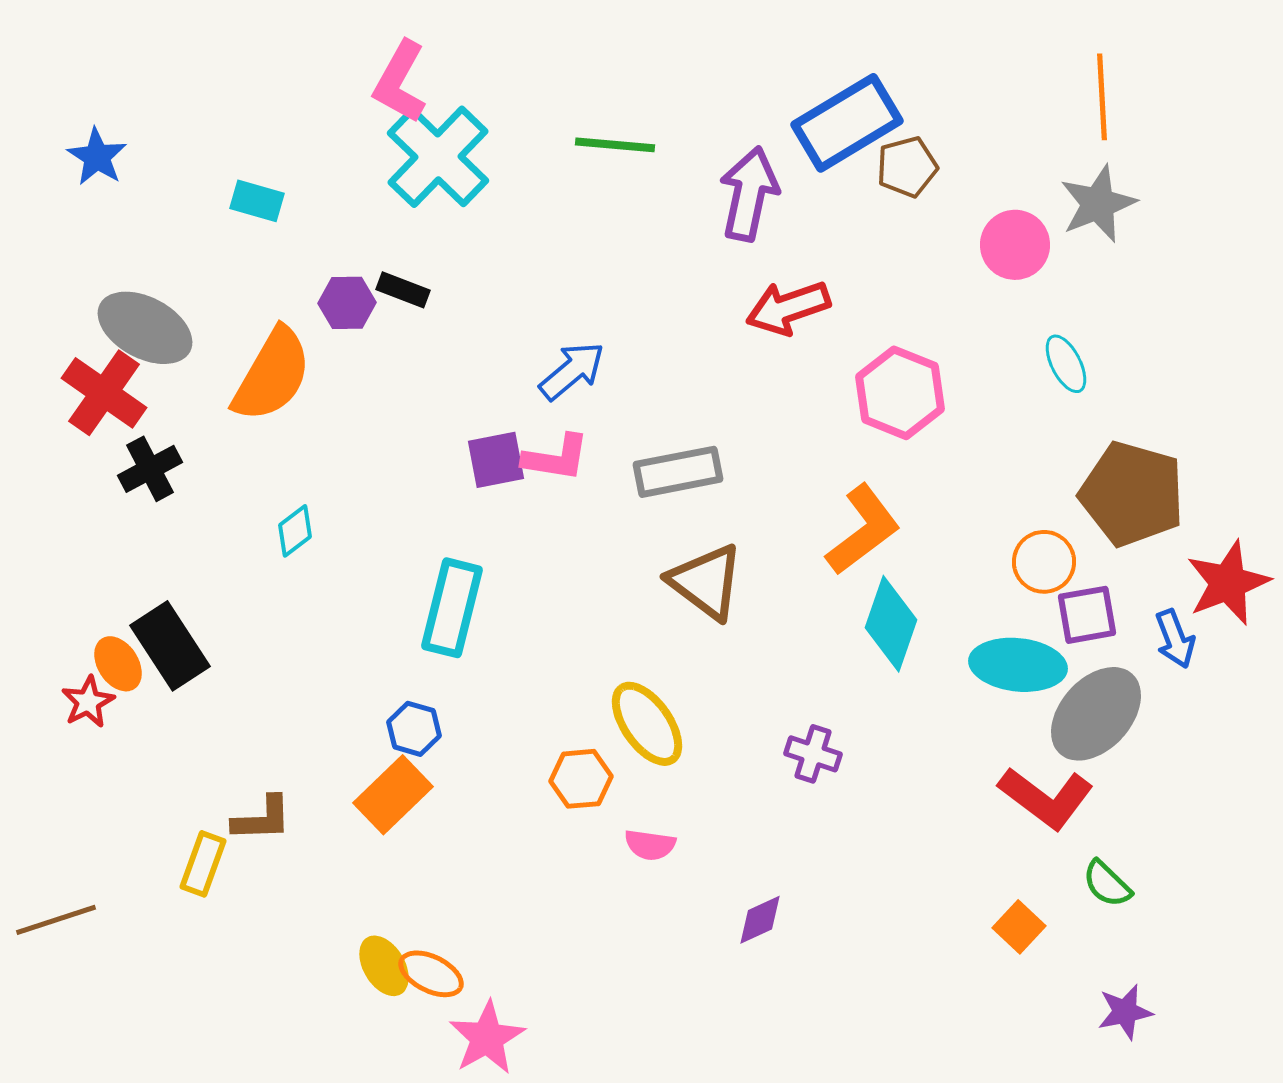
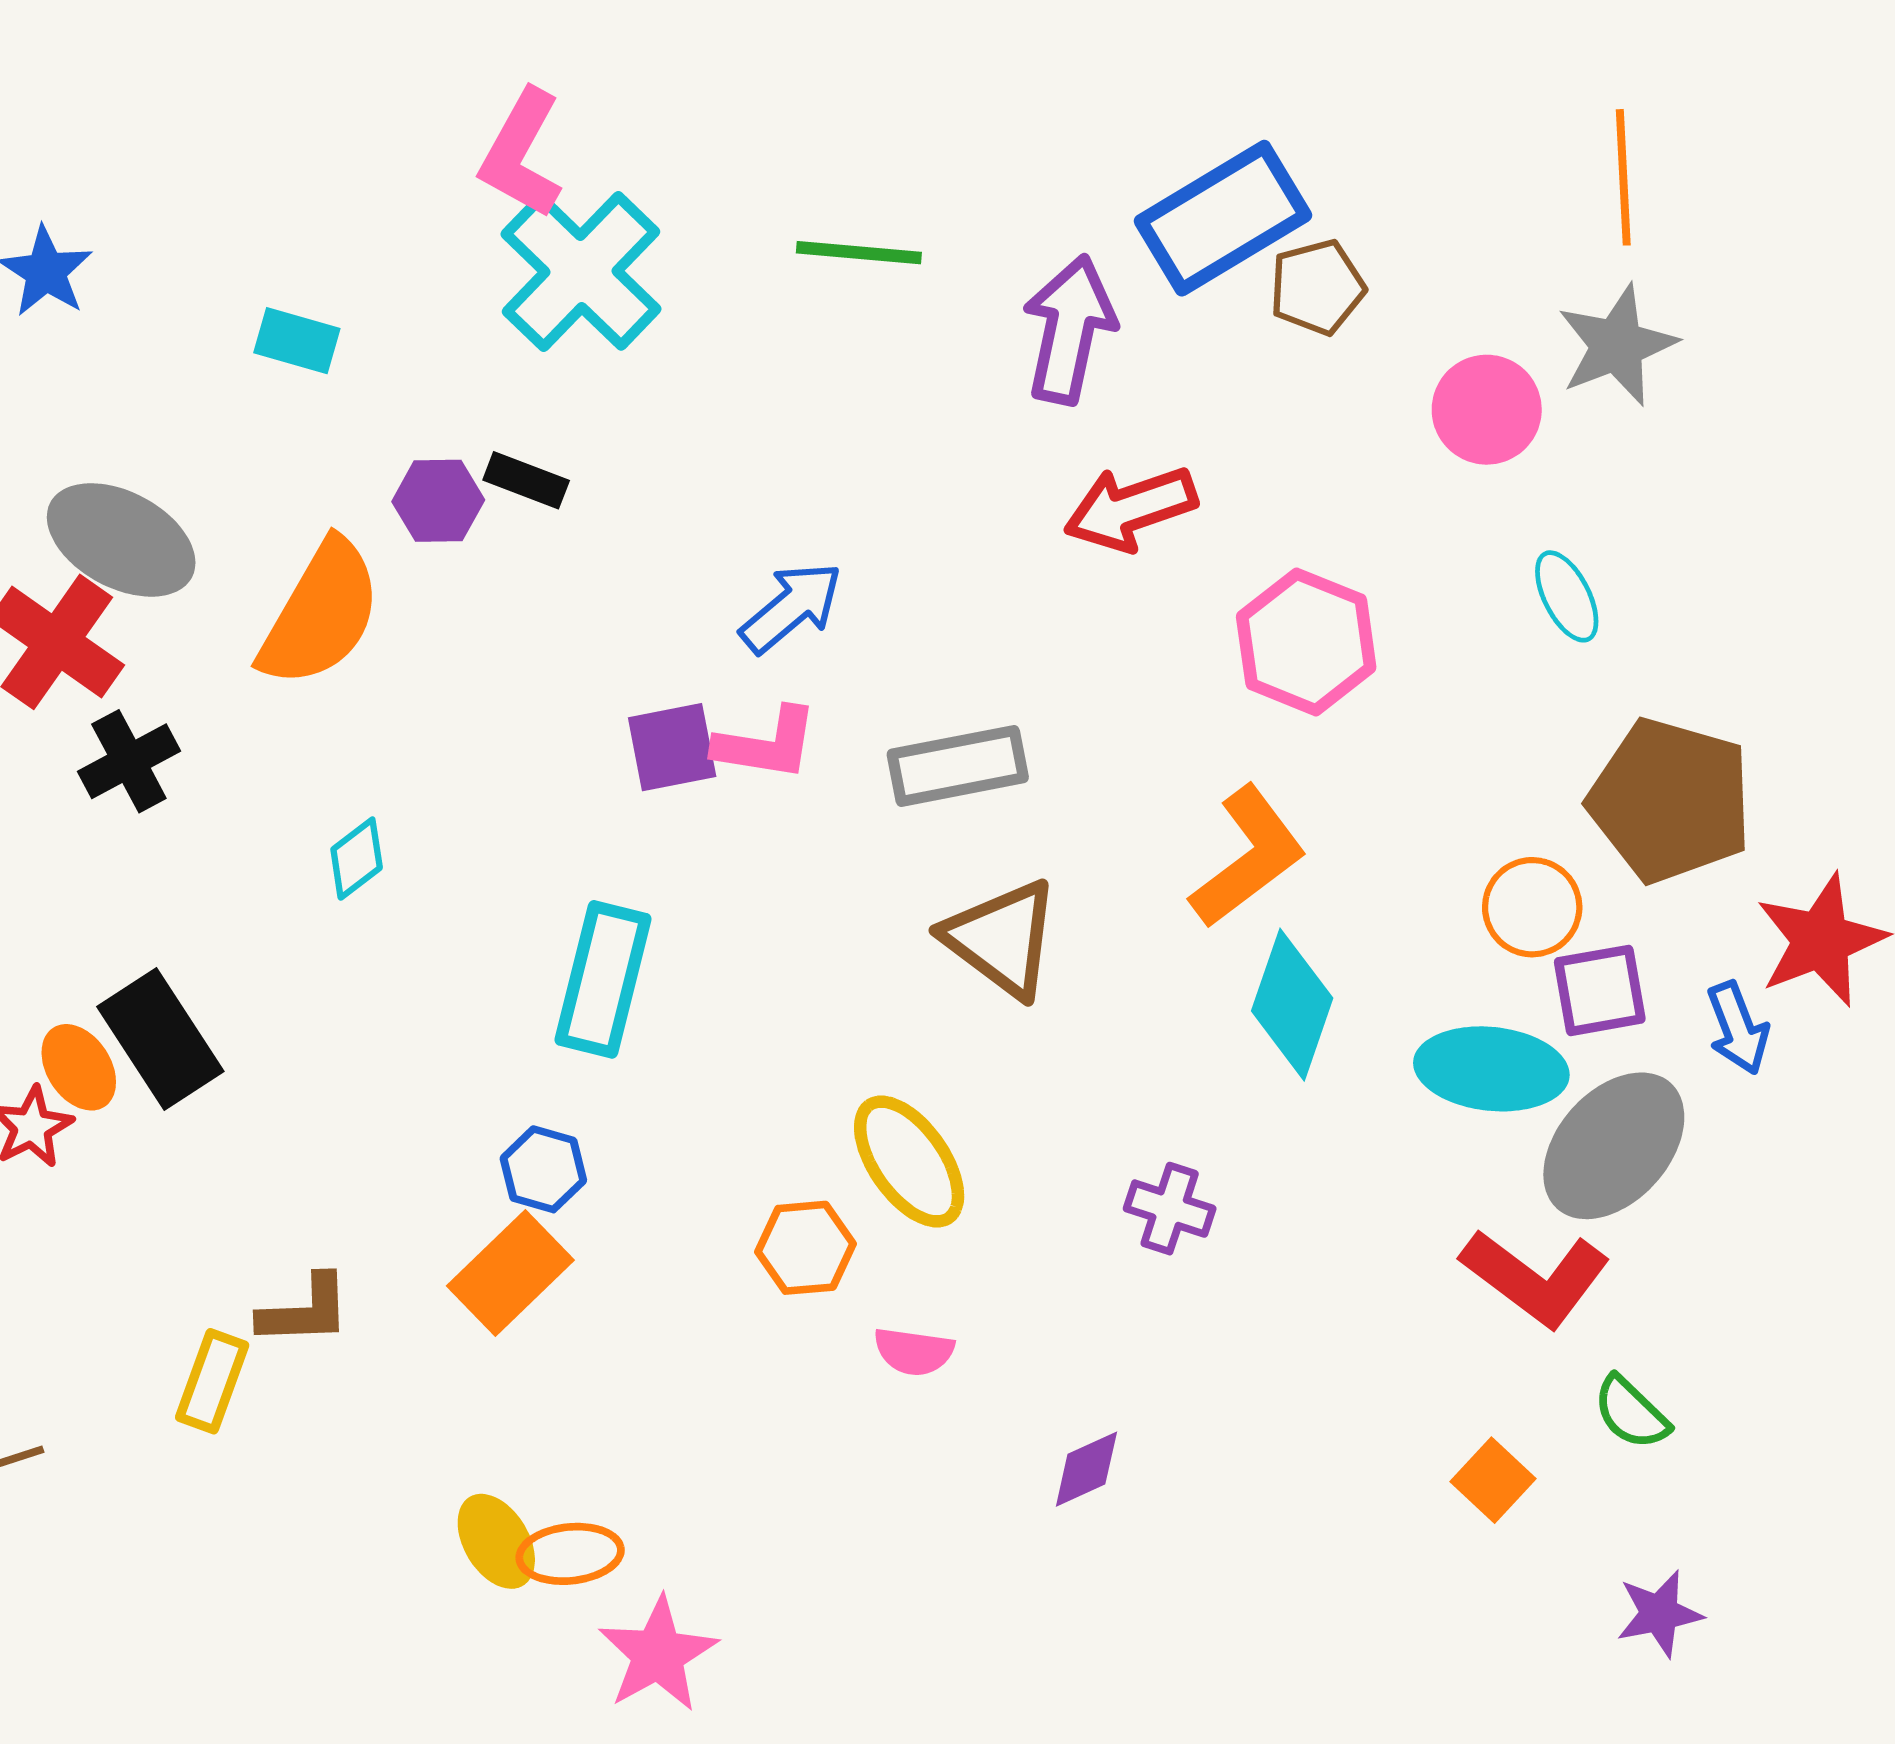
orange ellipse: (431, 974) -> (570, 1554), turned -32

